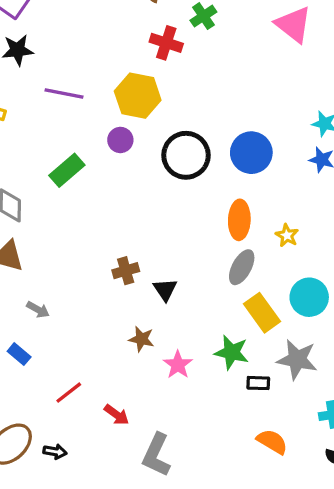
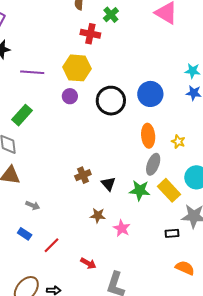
green rectangle: (67, 170) -> (22, 115), moved
green star: (232, 352) -> (140, 190), moved
red line: (69, 393) -> (51, 245), moved

